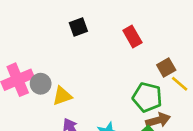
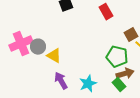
yellow triangle: (62, 96) -> (54, 56), turned 49

